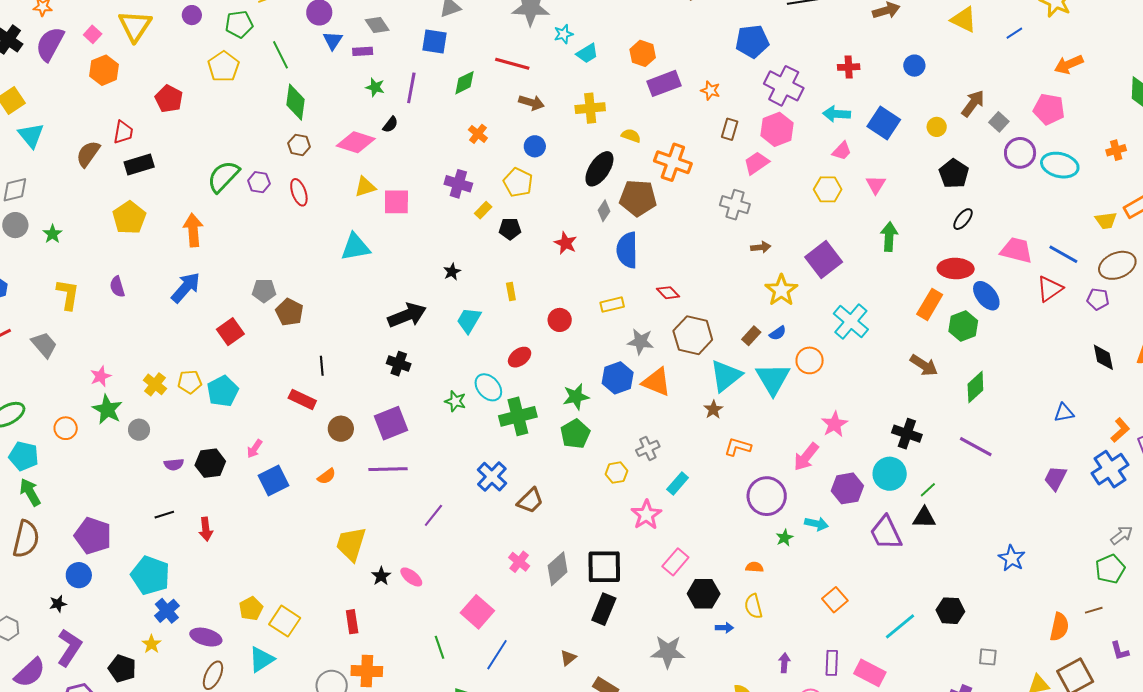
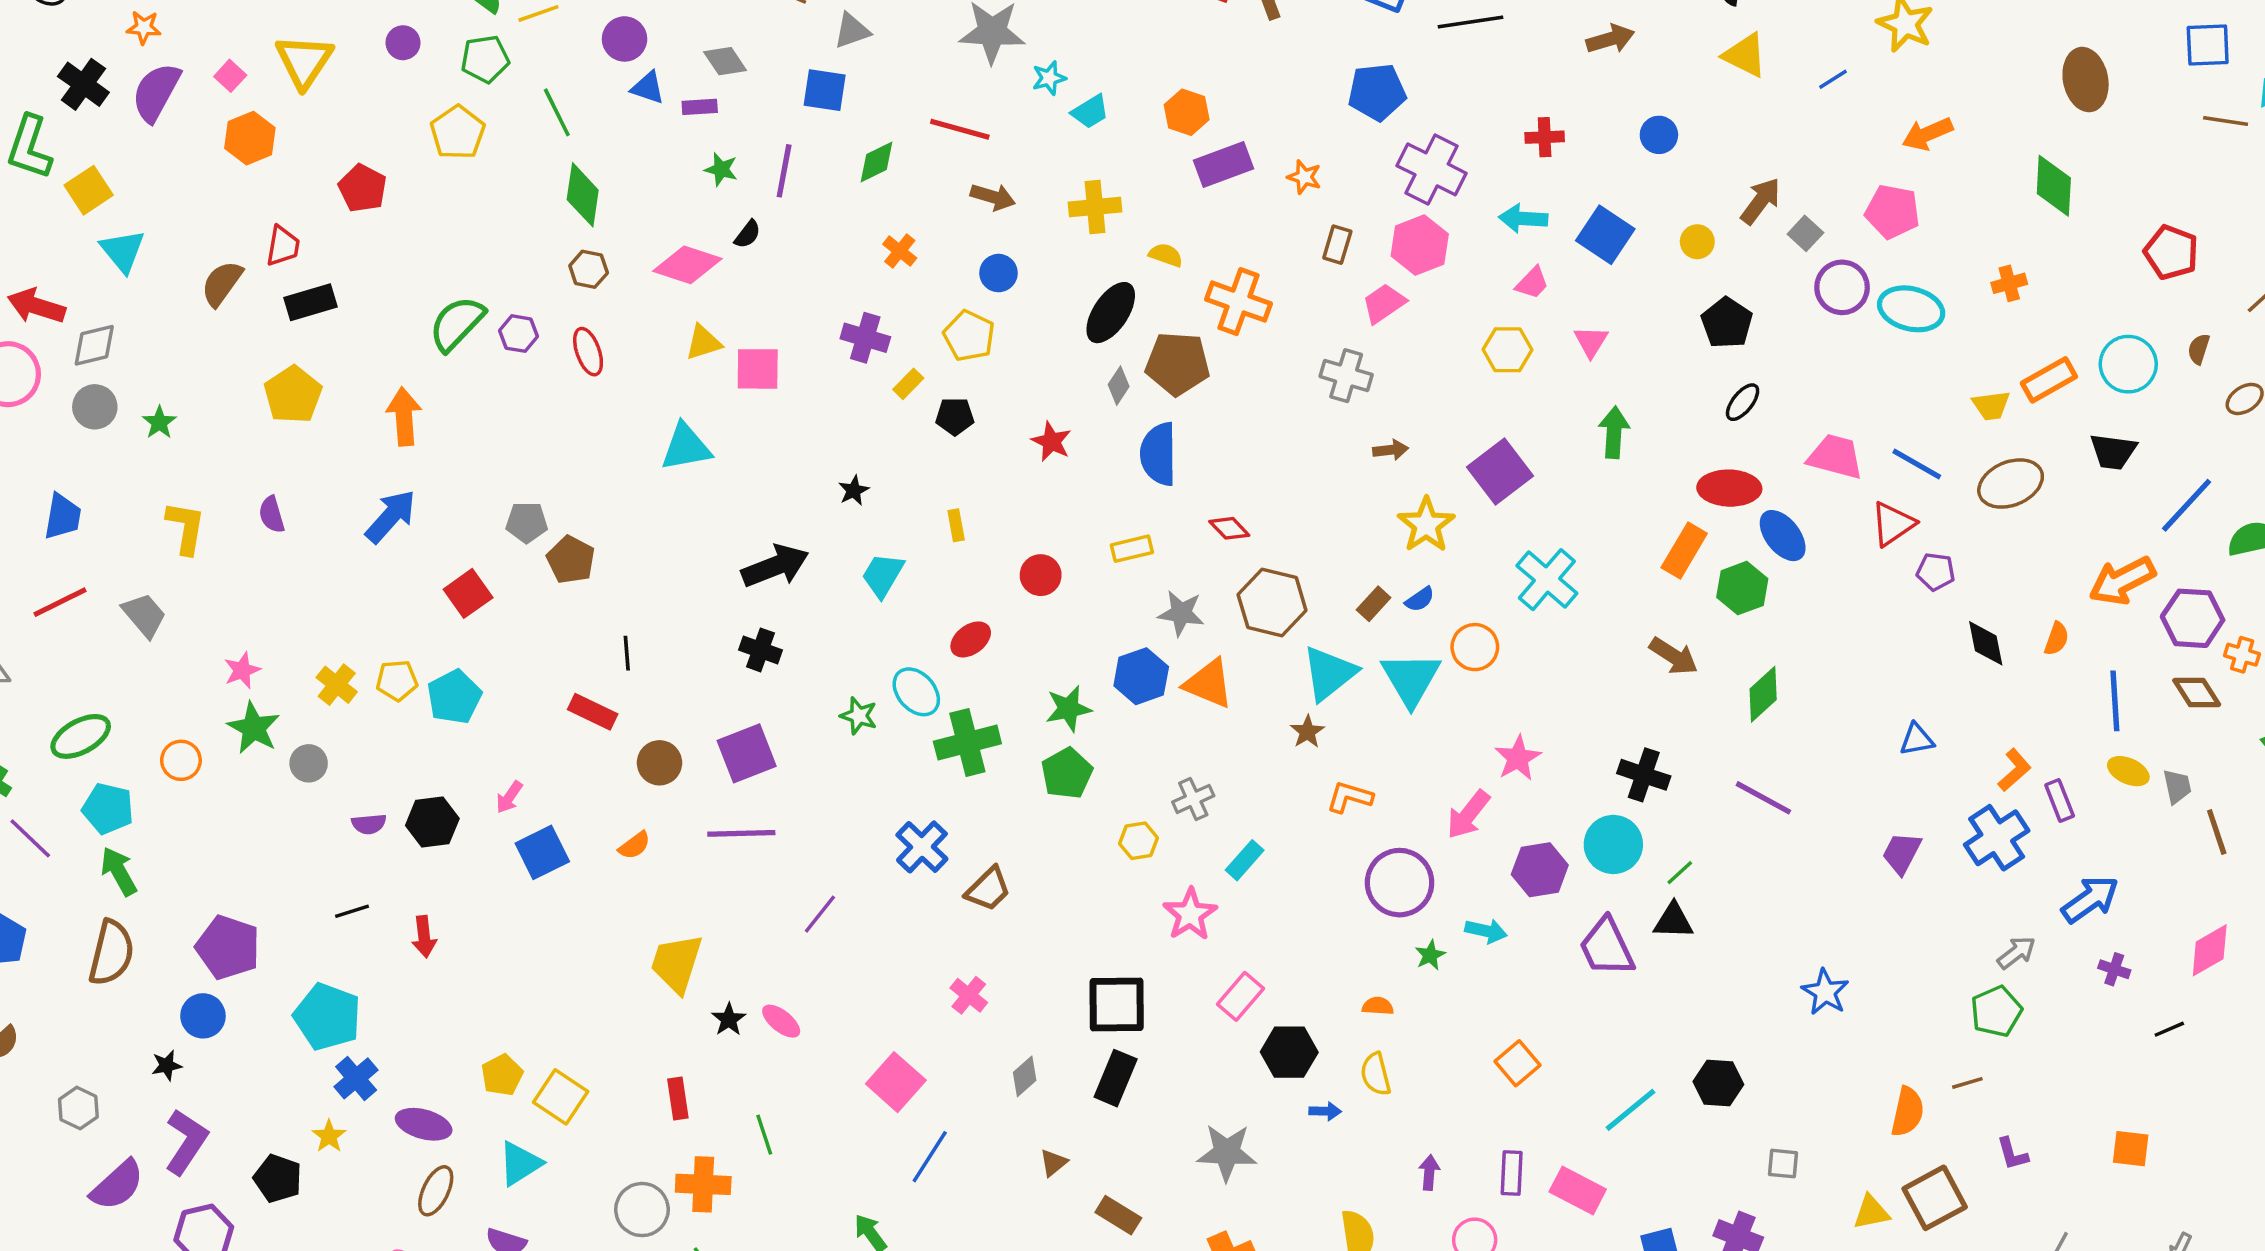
blue triangle: (333, 40) -> (648, 88), turned -45
purple pentagon: (1098, 299) -> (1936, 572), moved
gray diamond: (558, 569) -> (1025, 1076), moved, size x0.7
green line: (439, 647) -> (764, 1135), moved

